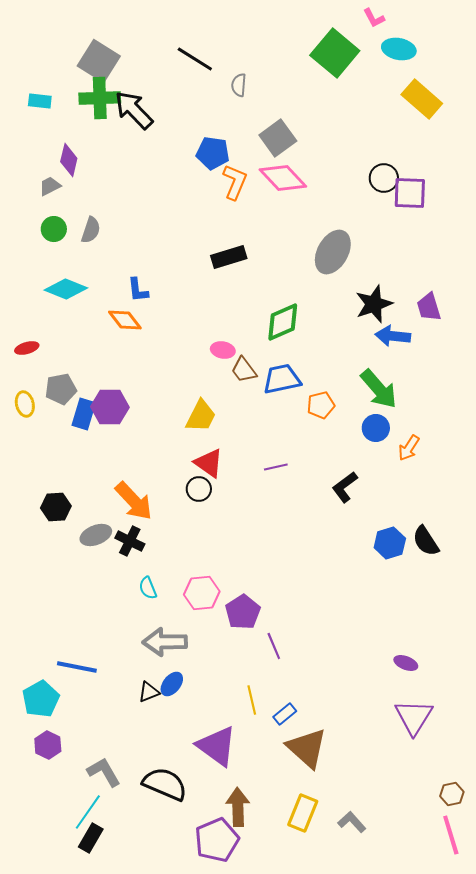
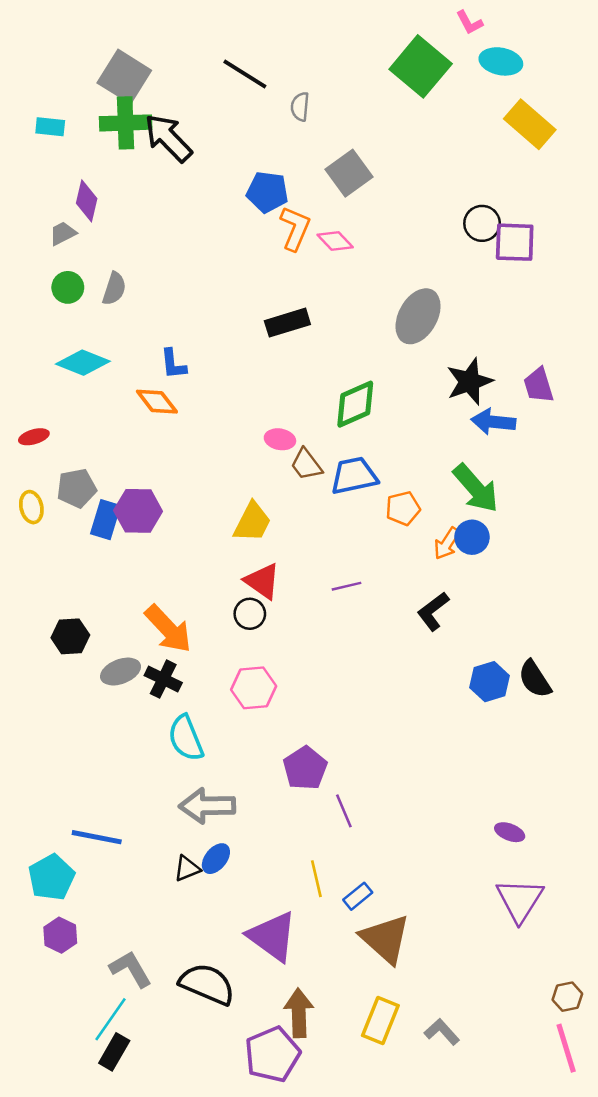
pink diamond: (283, 178) -> (335, 241), moved, size x0.6
orange arrow: (409, 448) -> (447, 543), moved
cyan semicircle: (148, 588) -> (186, 738), size x1.6
pink hexagon: (202, 593) -> (254, 688), moved

